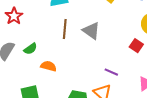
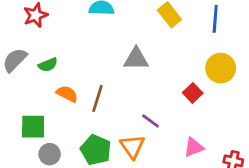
brown line: (65, 29) -> (98, 98), moved
gray triangle: (91, 31) -> (136, 59), turned -48

